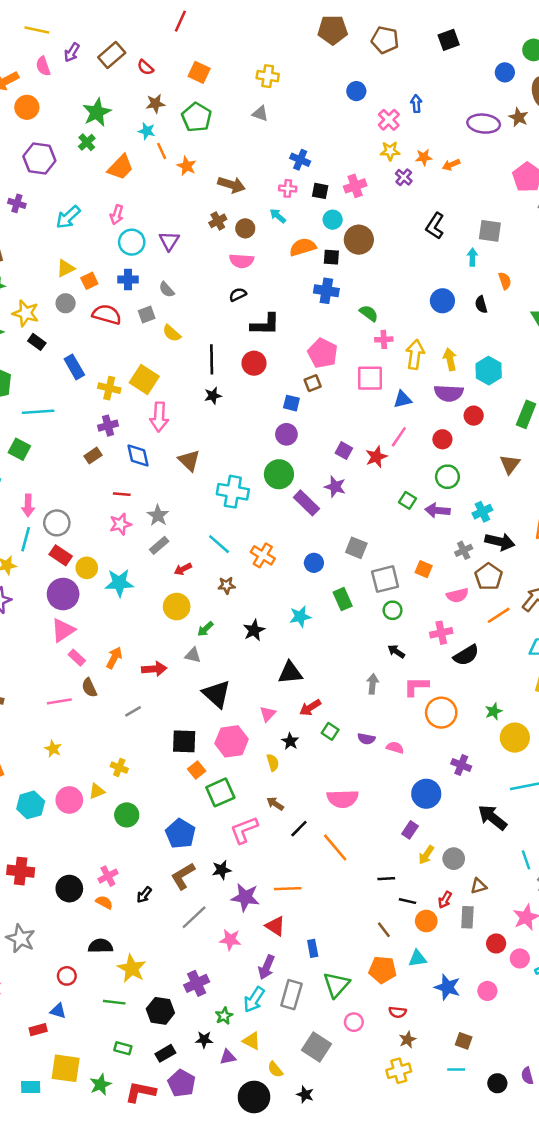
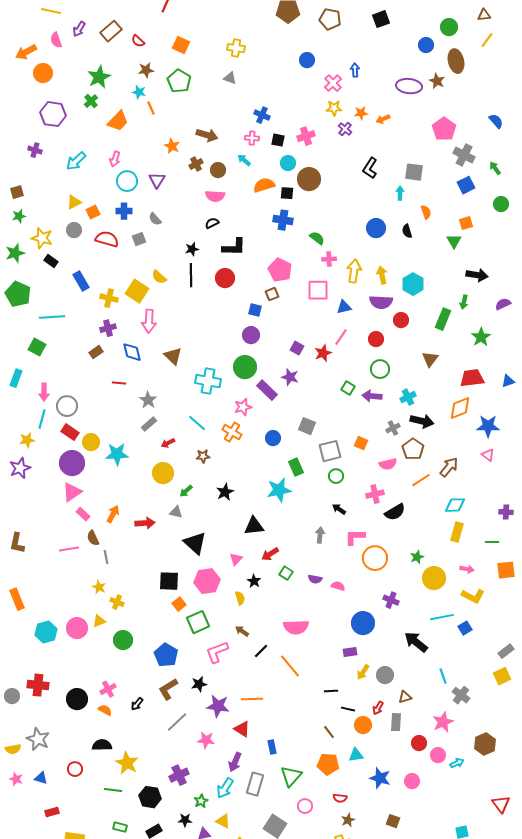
orange star: (187, 166) -> (172, 146), moved
yellow semicircle: (172, 333) -> (159, 277), moved
black star: (213, 396) -> (192, 249), moved
pink star: (120, 524) -> (243, 407), moved
cyan star: (300, 617) -> (279, 490), moved, size x1.4
gray line: (133, 711) -> (106, 557), moved, turned -72
yellow star: (53, 749) -> (99, 587), moved
purple rectangle: (410, 830) -> (350, 652), turned 48
blue triangle: (58, 1011) -> (41, 778), moved

